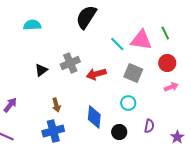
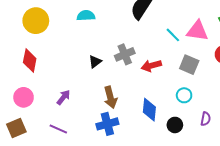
brown arrow: (56, 105) -> (110, 97), size x1.5

